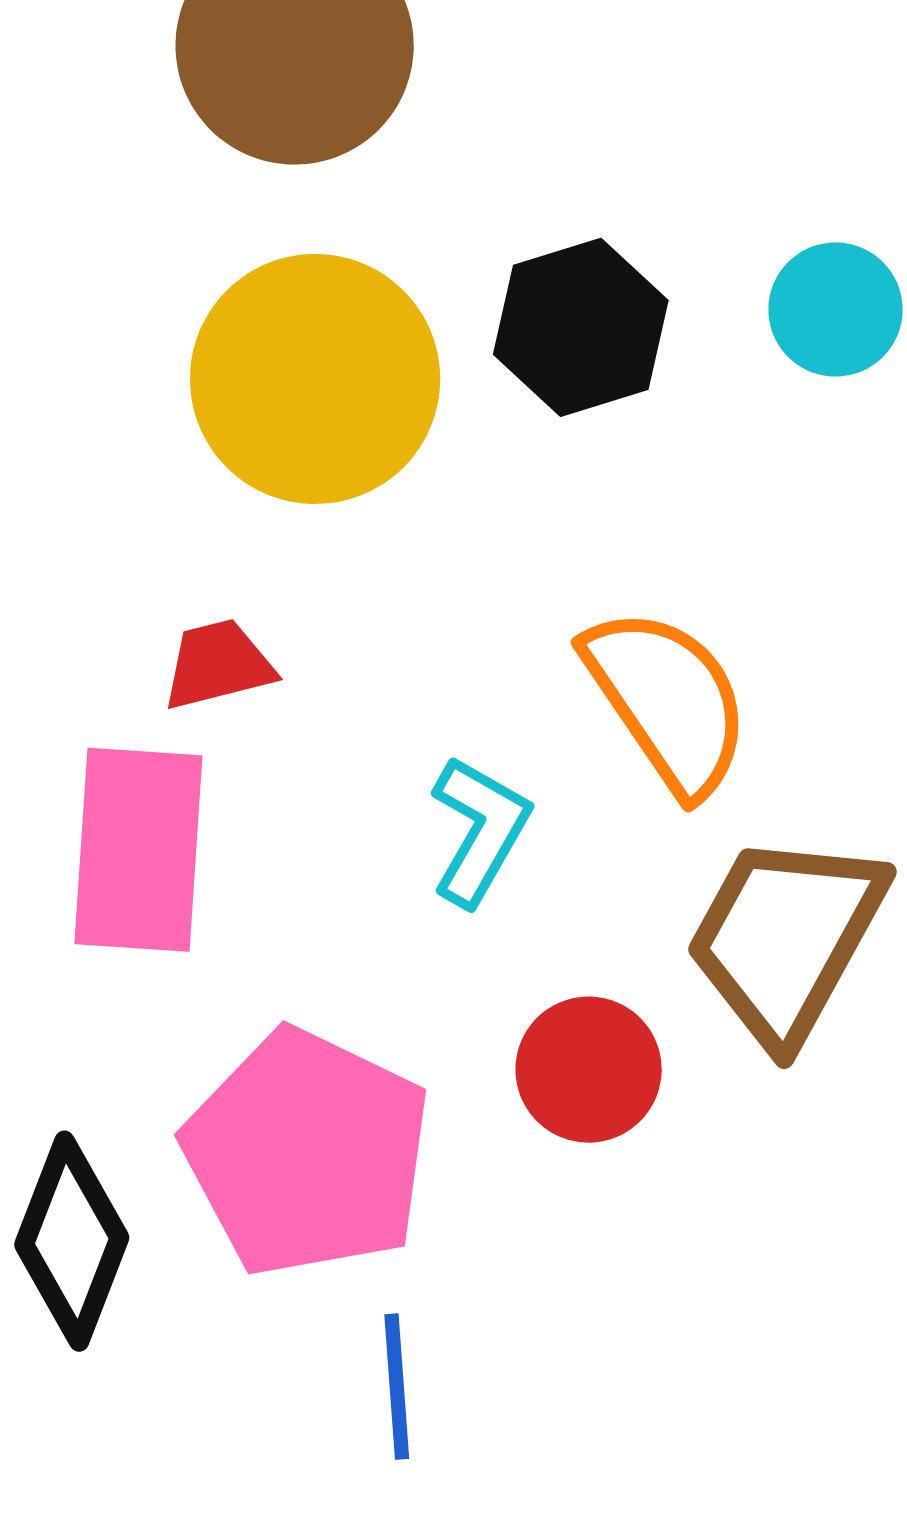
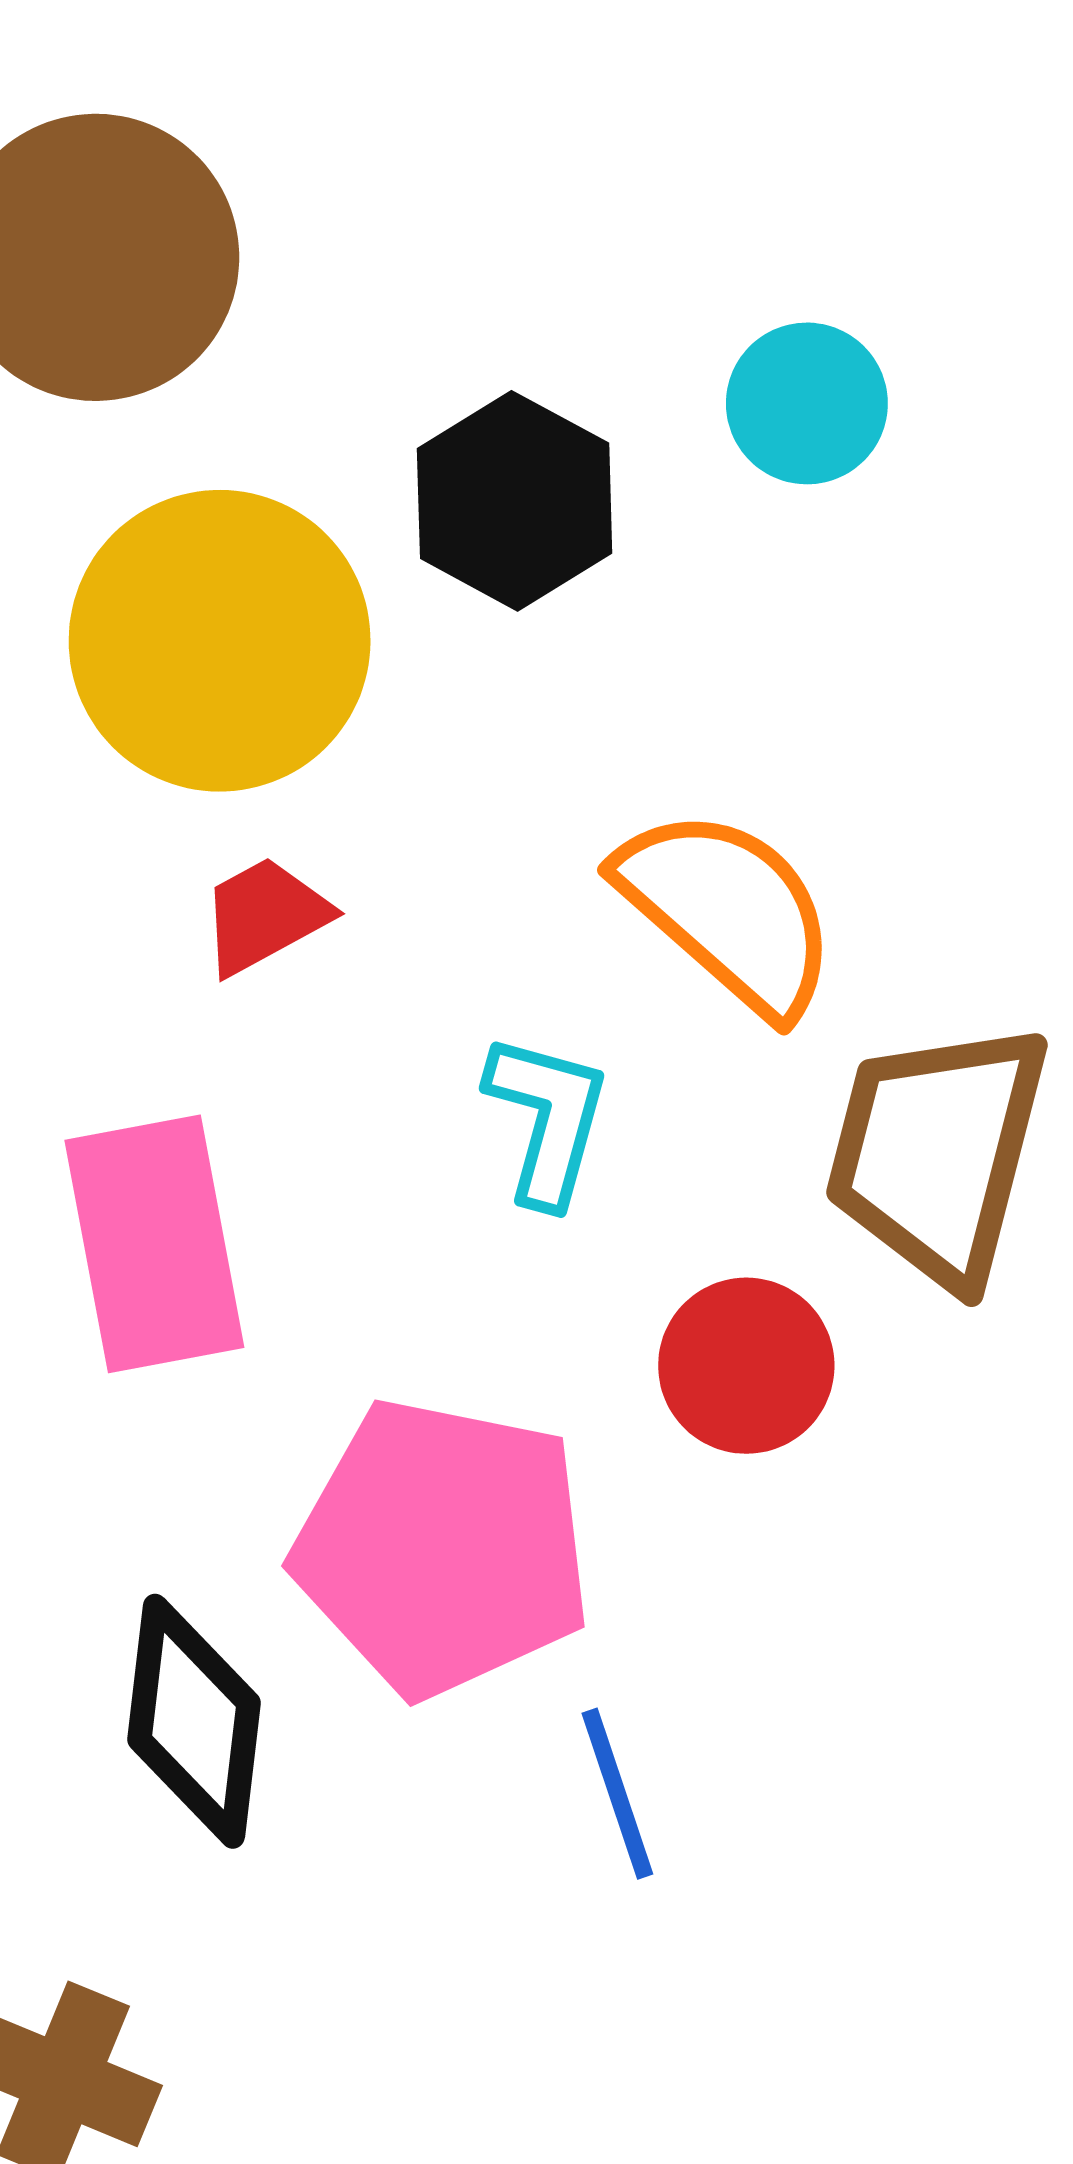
red trapezoid: (218, 665) -> (265, 915), moved

